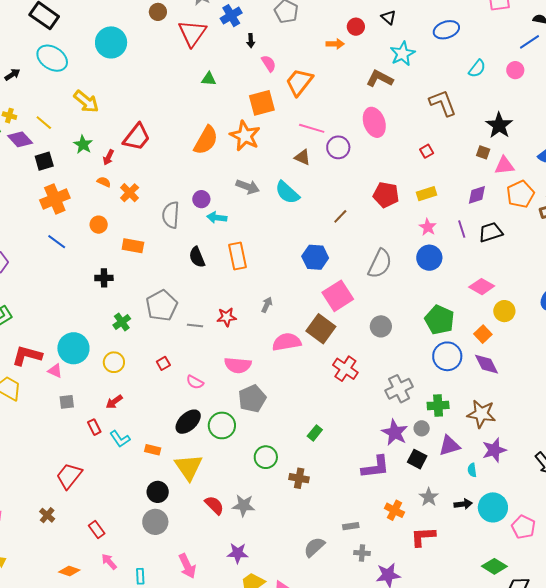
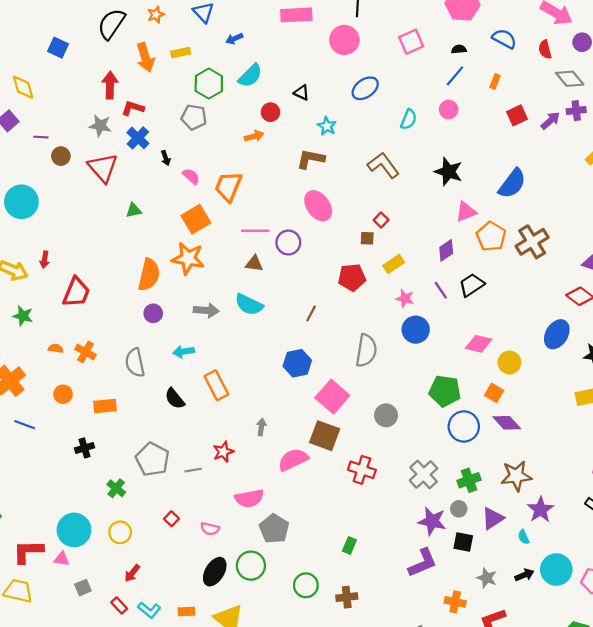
cyan star: (402, 54) -> (327, 126), size x0.7
brown square: (483, 152) -> (367, 238), moved
red arrow: (108, 157) -> (45, 260), moved
purple circle: (201, 199) -> (153, 313), moved

